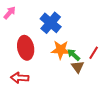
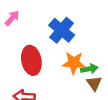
green arrow: (74, 55) -> (89, 69), turned 128

